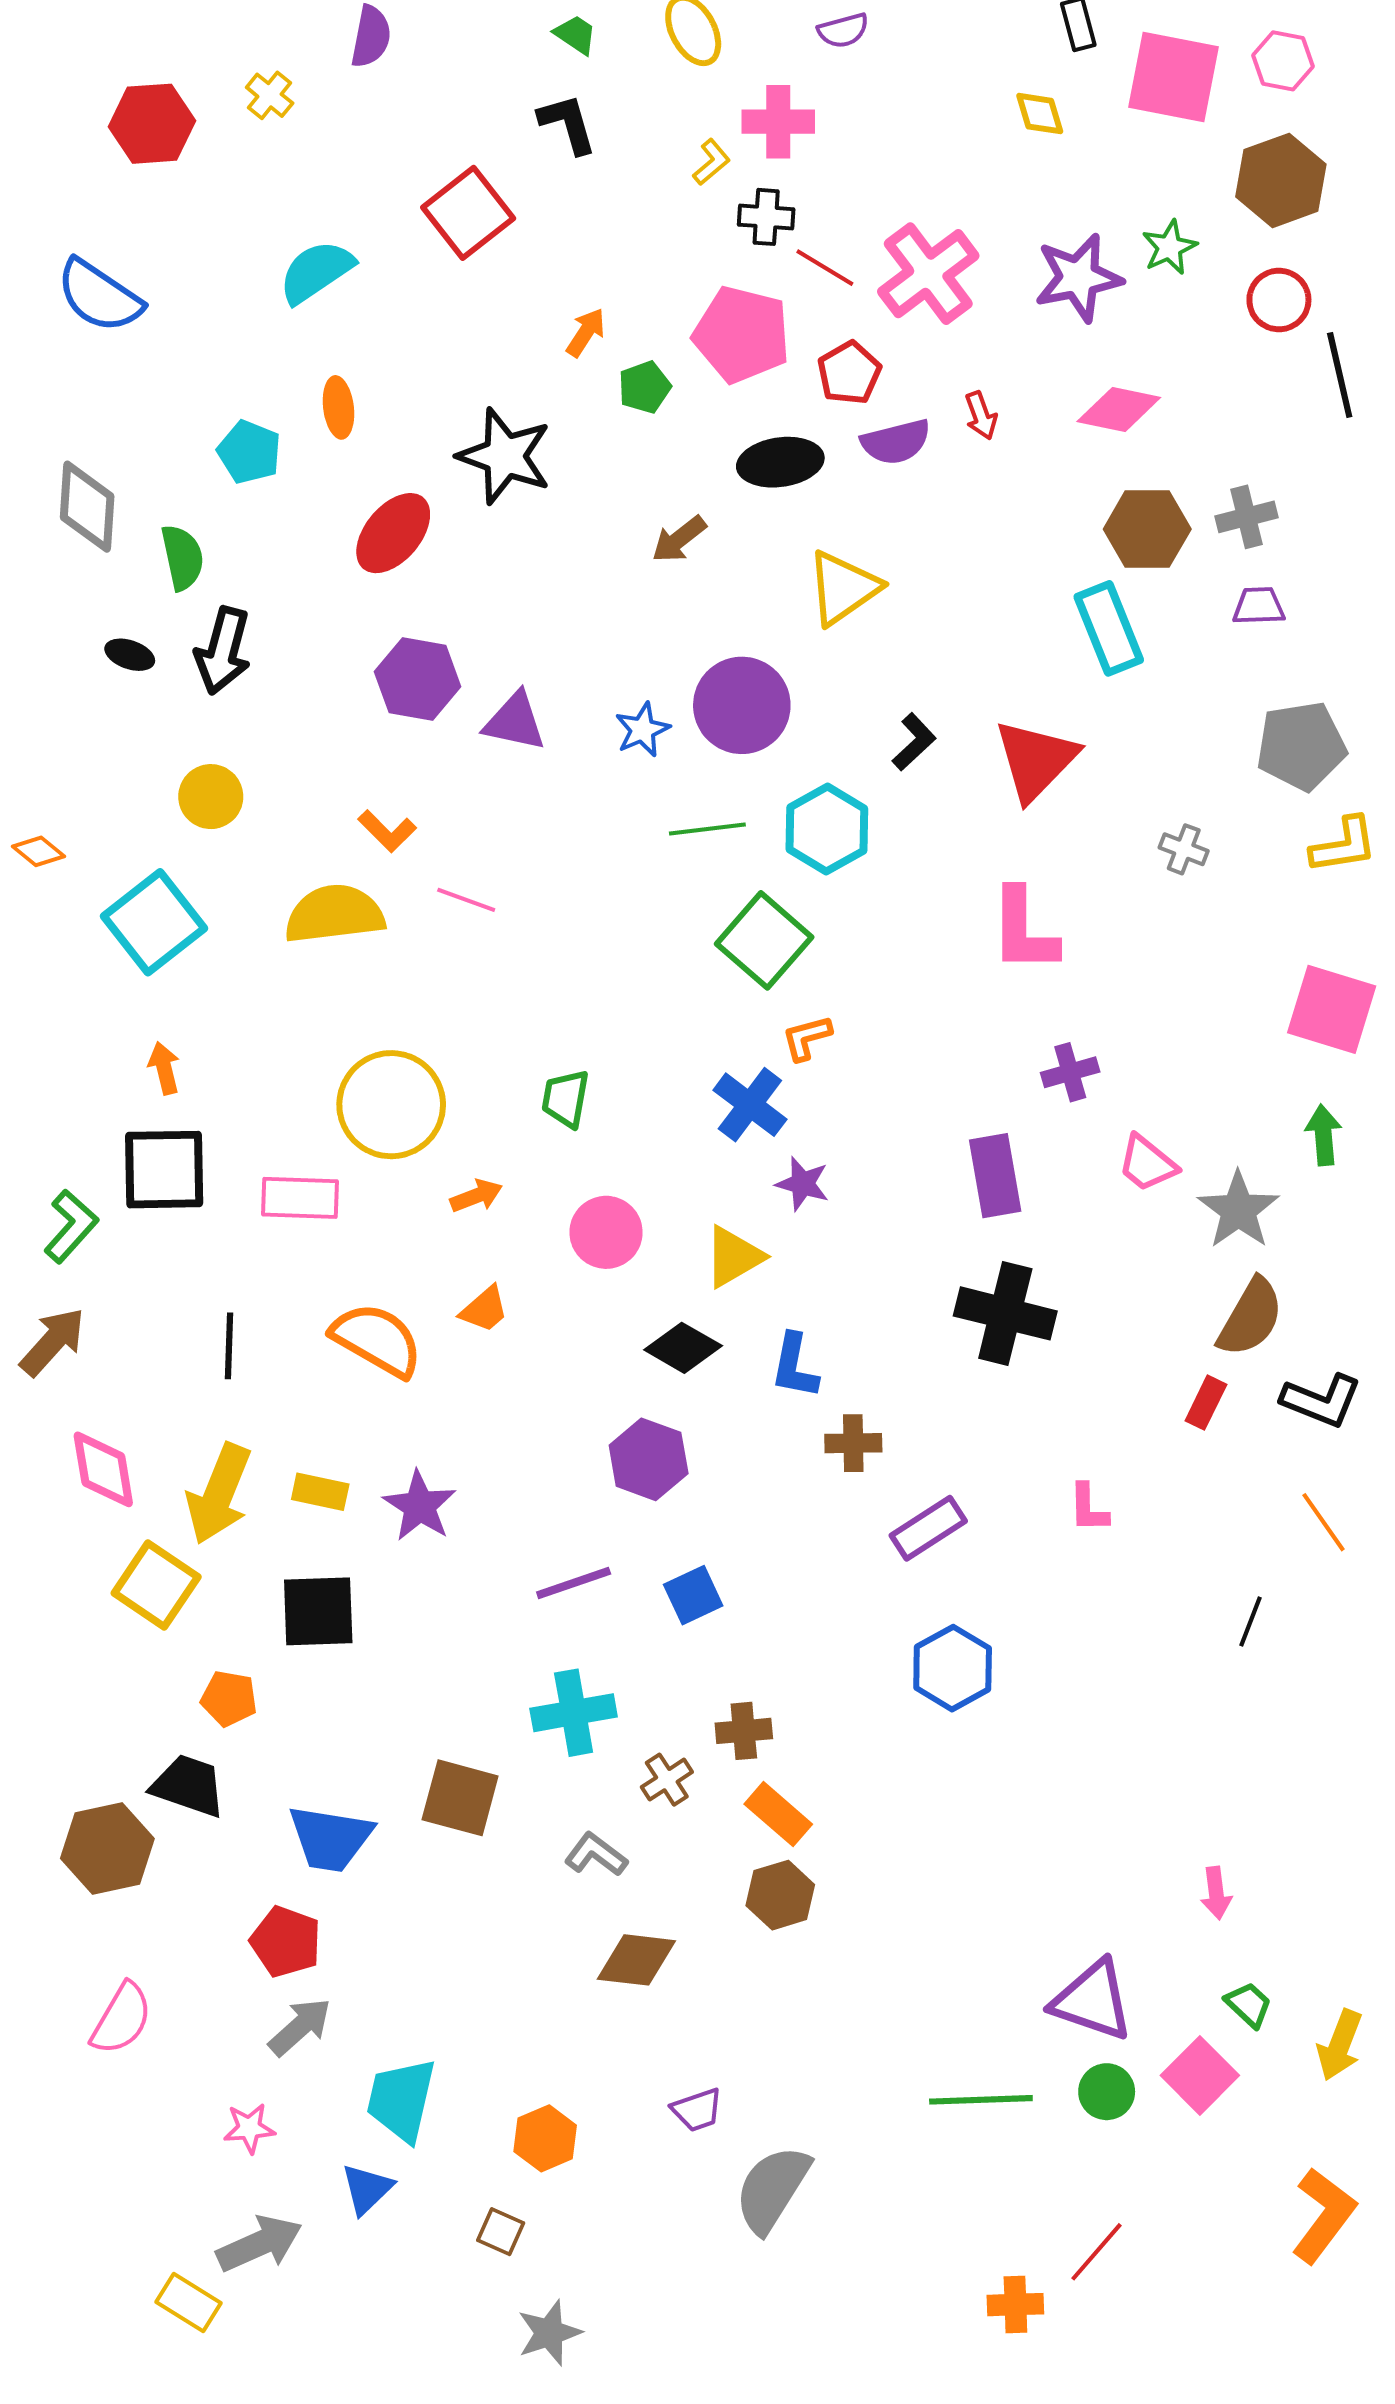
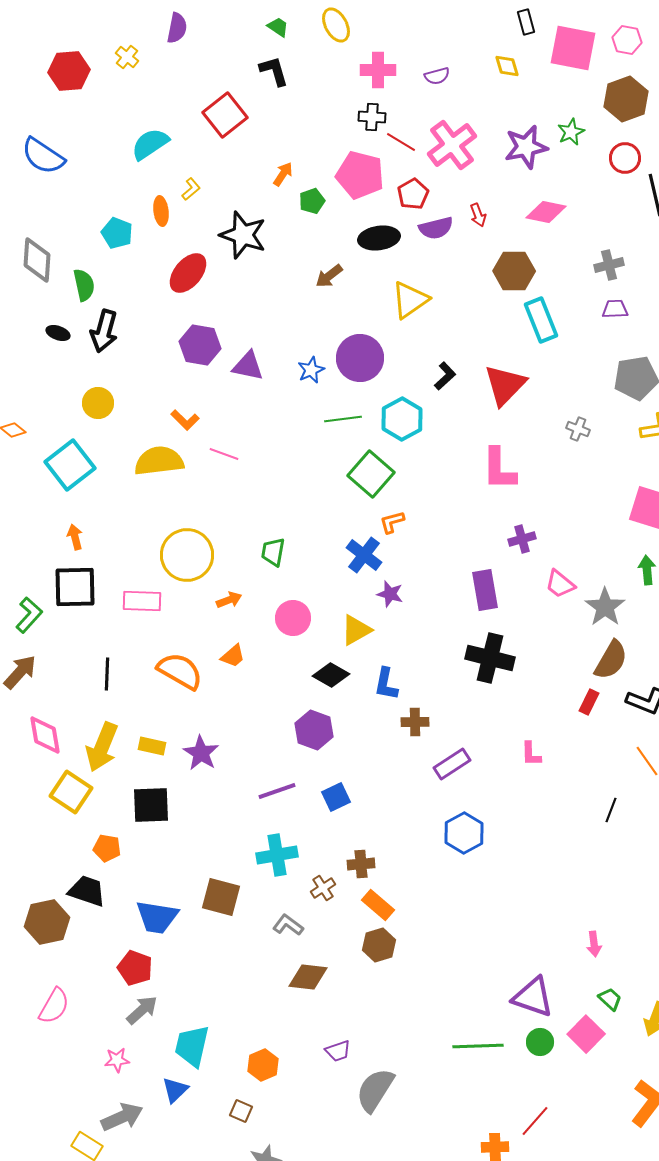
purple semicircle: (843, 30) -> (437, 76), moved
yellow L-shape: (711, 162) -> (191, 189), moved
brown hexagon: (1147, 529) -> (514, 271), moved

